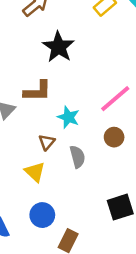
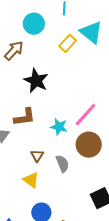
cyan star: (68, 117) -> (59, 127), moved
brown circle: (114, 137) -> (89, 145), size x1.6

